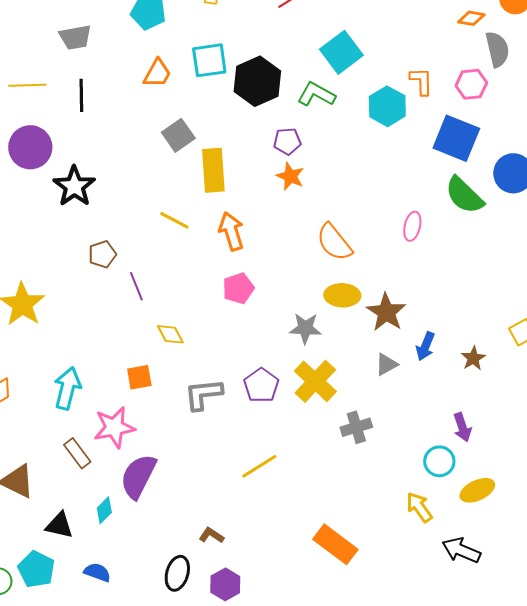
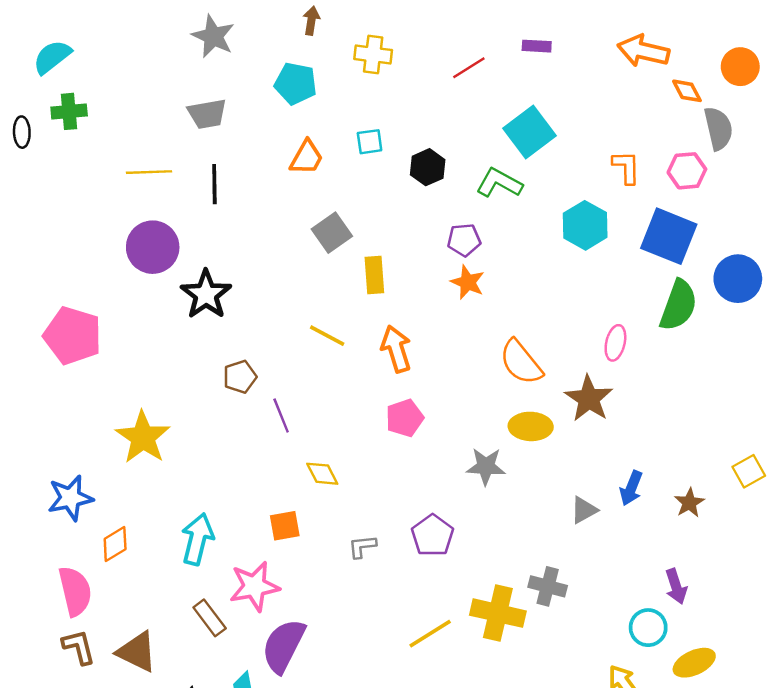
orange diamond: (471, 18) -> (687, 91), turned 52
cyan square: (209, 60) -> (370, 142), size x0.6
black hexagon: (257, 81) -> (428, 167), size x0.6
cyan hexagon: (387, 106) -> (585, 225), moved
yellow rectangle: (213, 170) -> (374, 275), size x0.7
green semicircle: (464, 195) -> (678, 305), turned -114
brown star: (386, 312) -> (589, 399), moved
yellow cross: (315, 381) -> (498, 613), moved, turned -30
gray L-shape: (203, 394) -> (362, 546), size x0.6
gray cross: (356, 427) -> (548, 586), turned 32

